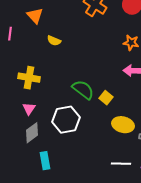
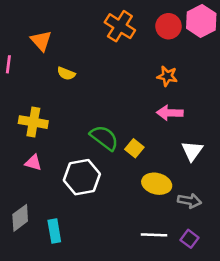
pink triangle: (29, 109) -> (33, 163), turned -48
gray diamond: (32, 133) -> (20, 218), moved

